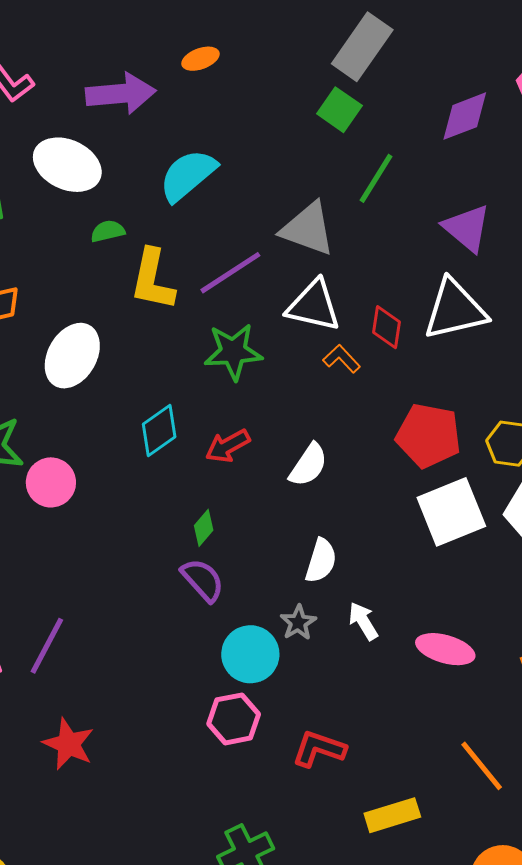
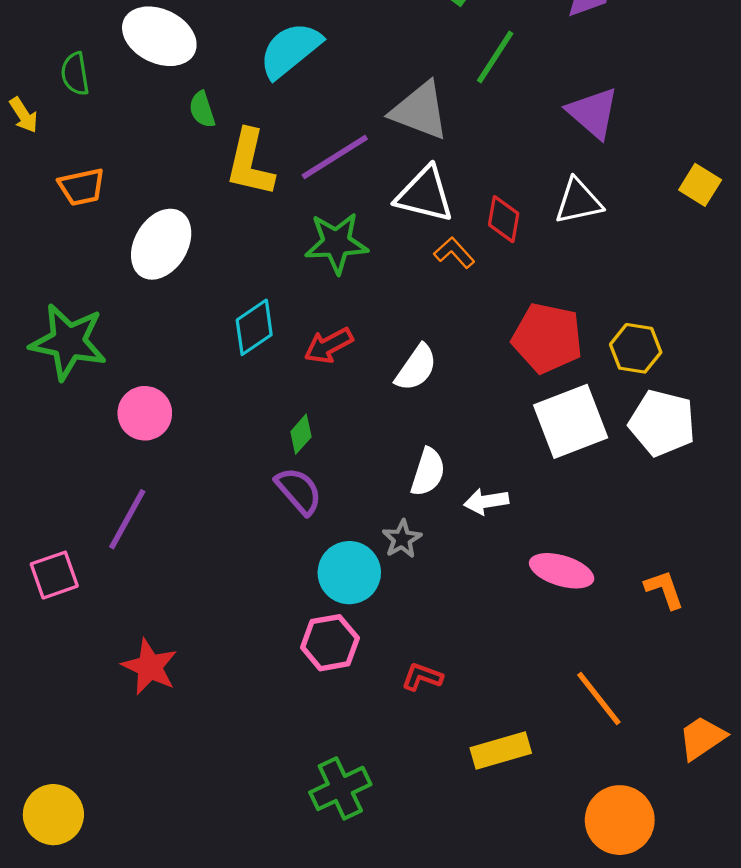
green semicircle: (108, 231) -> (202, 109), turned -96
white triangle: (455, 310) -> (578, 201), size x0.7
pink circle: (51, 482) -> (145, 413), moved
white arrow: (363, 621) -> (486, 501), moved, turned -69
purple line: (47, 646) -> (127, 519), moved
red L-shape: (319, 749) -> (422, 677), size x0.7

